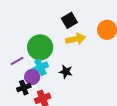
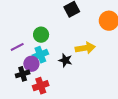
yellow arrow: (76, 39) -> (85, 48), moved
green circle: (40, 47) -> (41, 35), size x0.6

